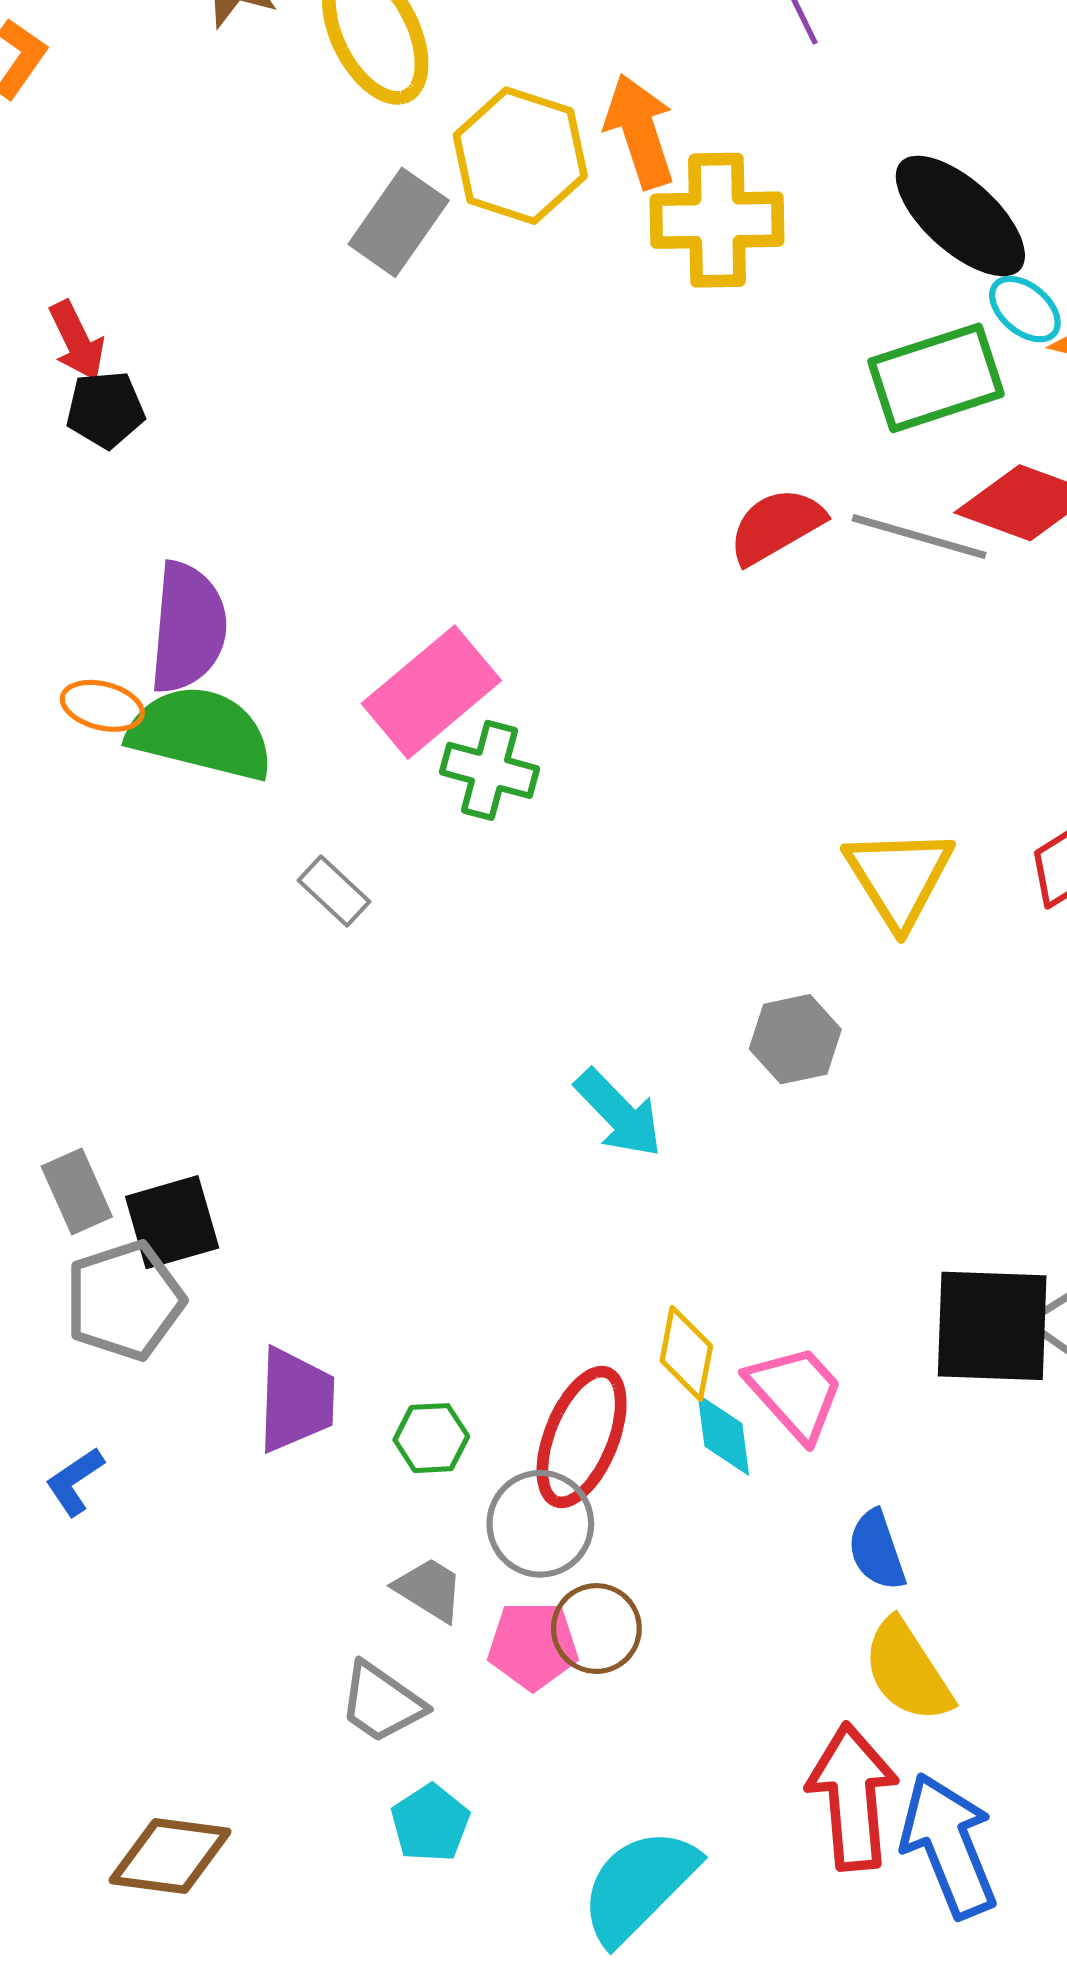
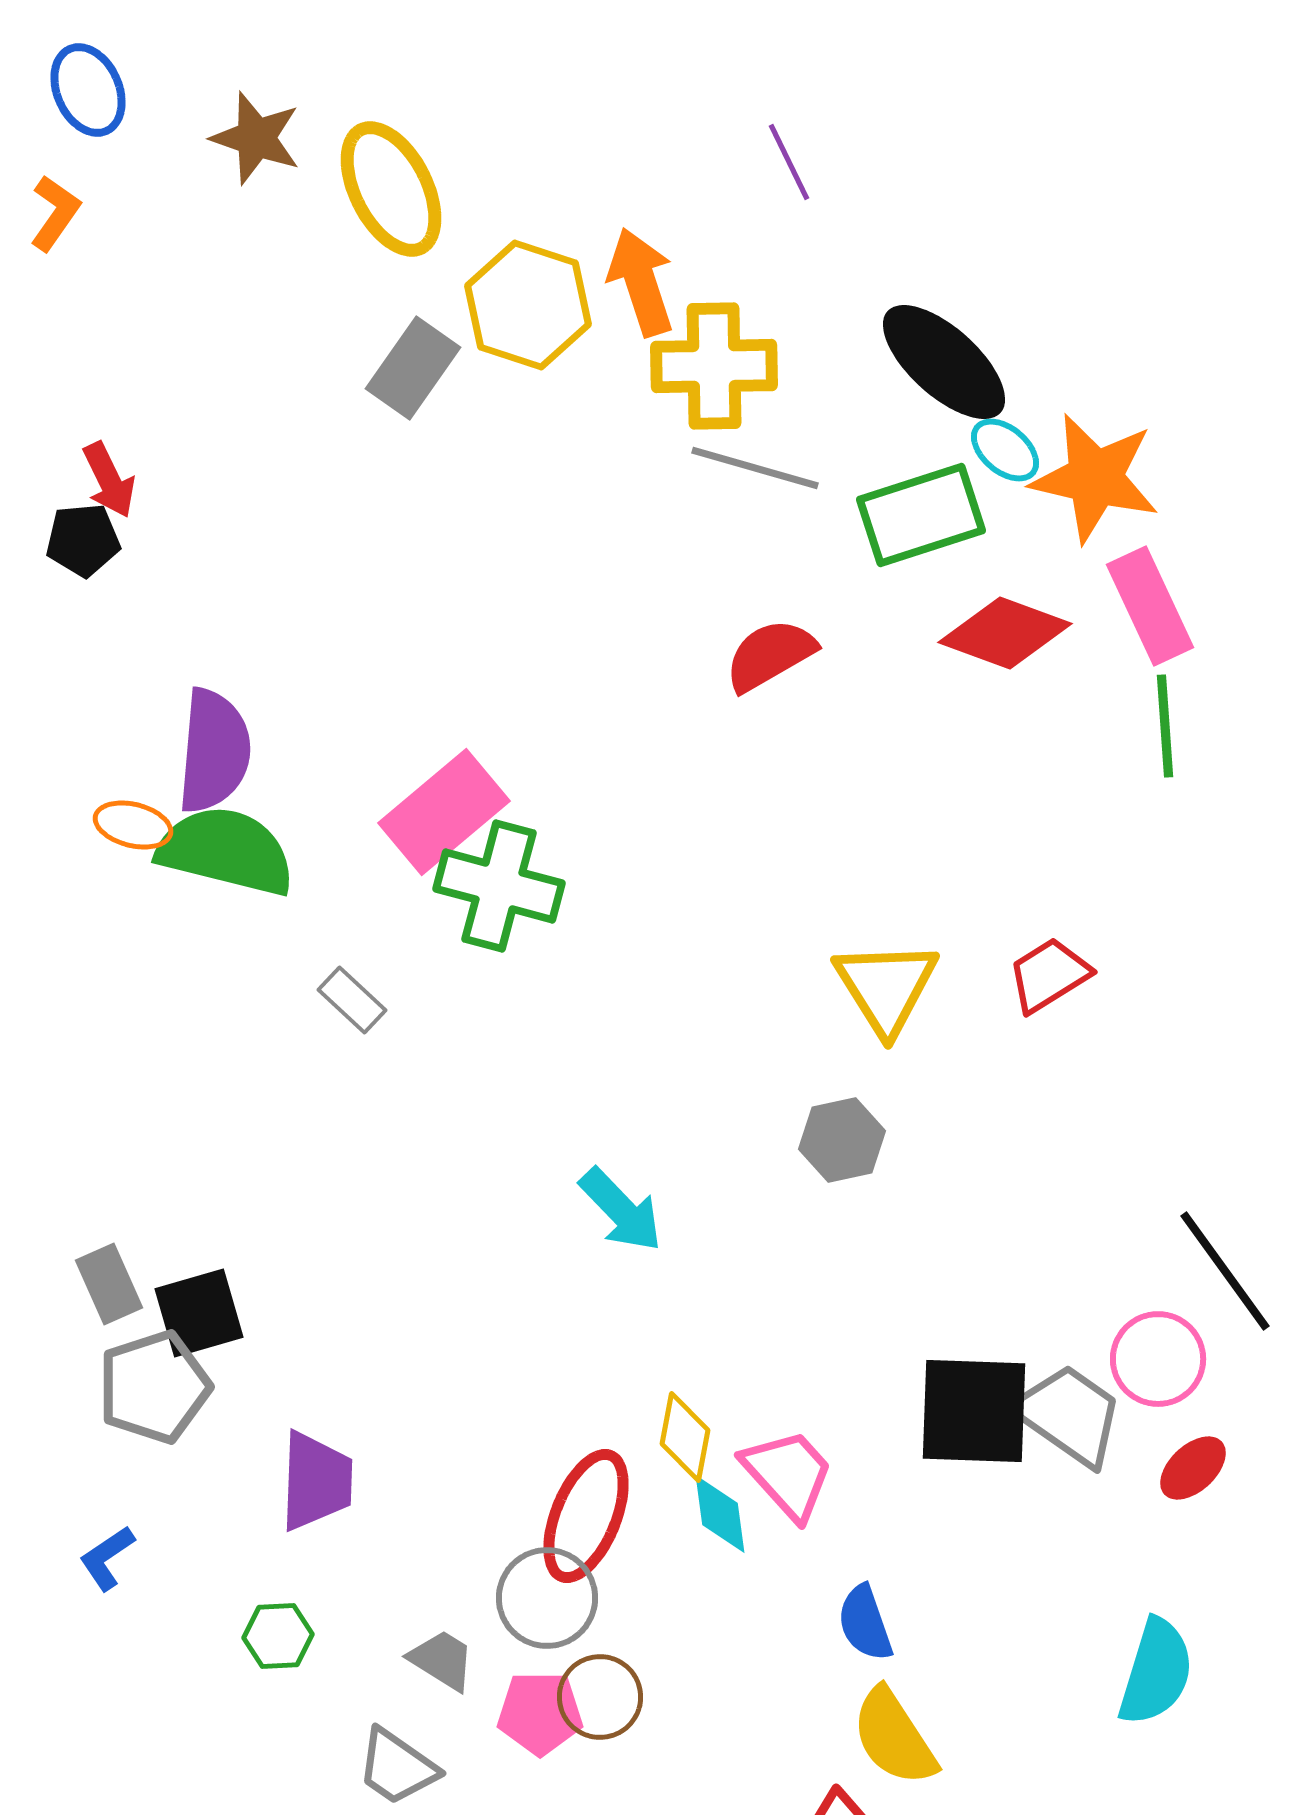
black pentagon: (105, 410) -> (83, 540), moved
gray line: (919, 537) -> (755, 468), moved
green cross: (490, 770) -> (499, 886), size x1.4
gray hexagon: (795, 1039) -> (842, 1140), moved
green hexagon: (431, 1438) -> (278, 1636), moved

